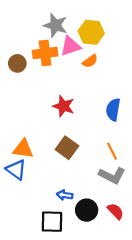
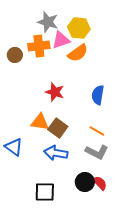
orange semicircle: (90, 61) -> (78, 53), size x1.5
orange triangle: (23, 149) -> (40, 122), moved
orange line: (112, 151) -> (97, 131), turned -35
blue arrow: (65, 195) -> (56, 153), moved, size x1.6
black circle: (87, 210) -> (85, 182), moved

